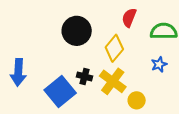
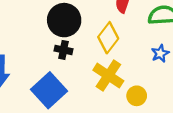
black cross: (85, 77) -> (64, 50), moved

